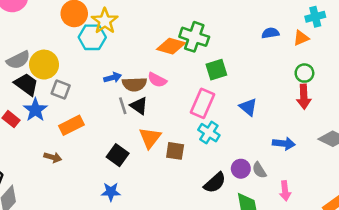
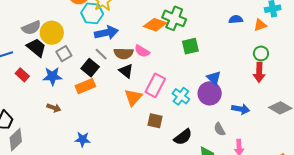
blue arrow: (113, 78) -> (106, 33), moved, size x1.6
gray square: (61, 90) -> (64, 54), turned 35
pink rectangle: (203, 103) -> (155, 85), moved
gray line: (123, 106) -> (101, 54), moved, turned -32
blue star: (35, 110) -> (52, 76), moved, turned 30
orange rectangle: (71, 125) -> (85, 86), moved
brown square: (175, 151) -> (155, 121), moved
black square: (118, 155) -> (90, 68), moved
purple circle: (241, 169) -> (210, 93), moved, size x1.5
blue star: (111, 192) -> (83, 139), moved

